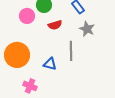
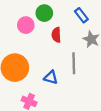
red semicircle: (55, 25) -> (56, 35), turned 104

